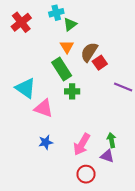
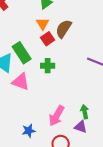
red square: (100, 63) -> (48, 39), moved
green rectangle: (62, 69) -> (22, 53), moved
blue star: (46, 142) -> (29, 131), moved

